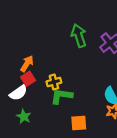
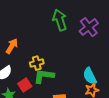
red square: (28, 79) -> (25, 85), moved

